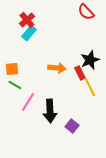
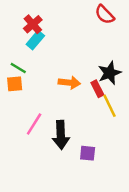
green line: (15, 85) -> (18, 68), moved
purple square: (72, 126) -> (88, 153), turned -32

